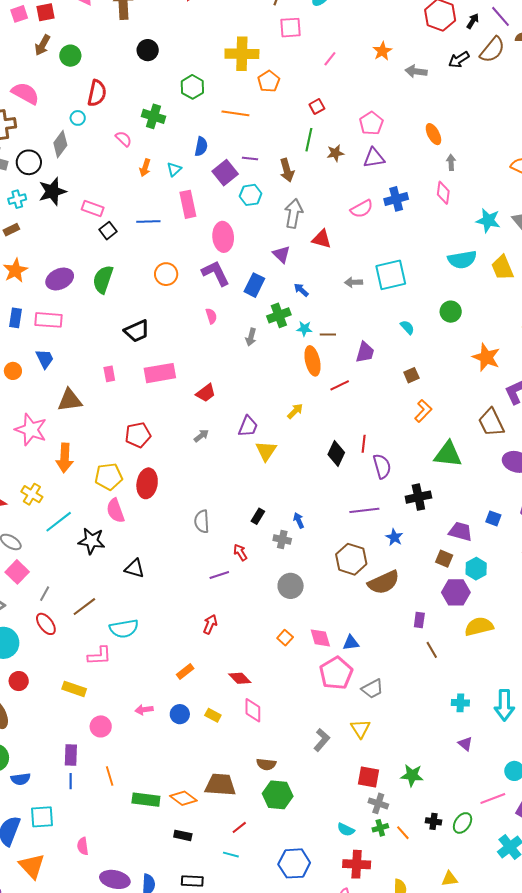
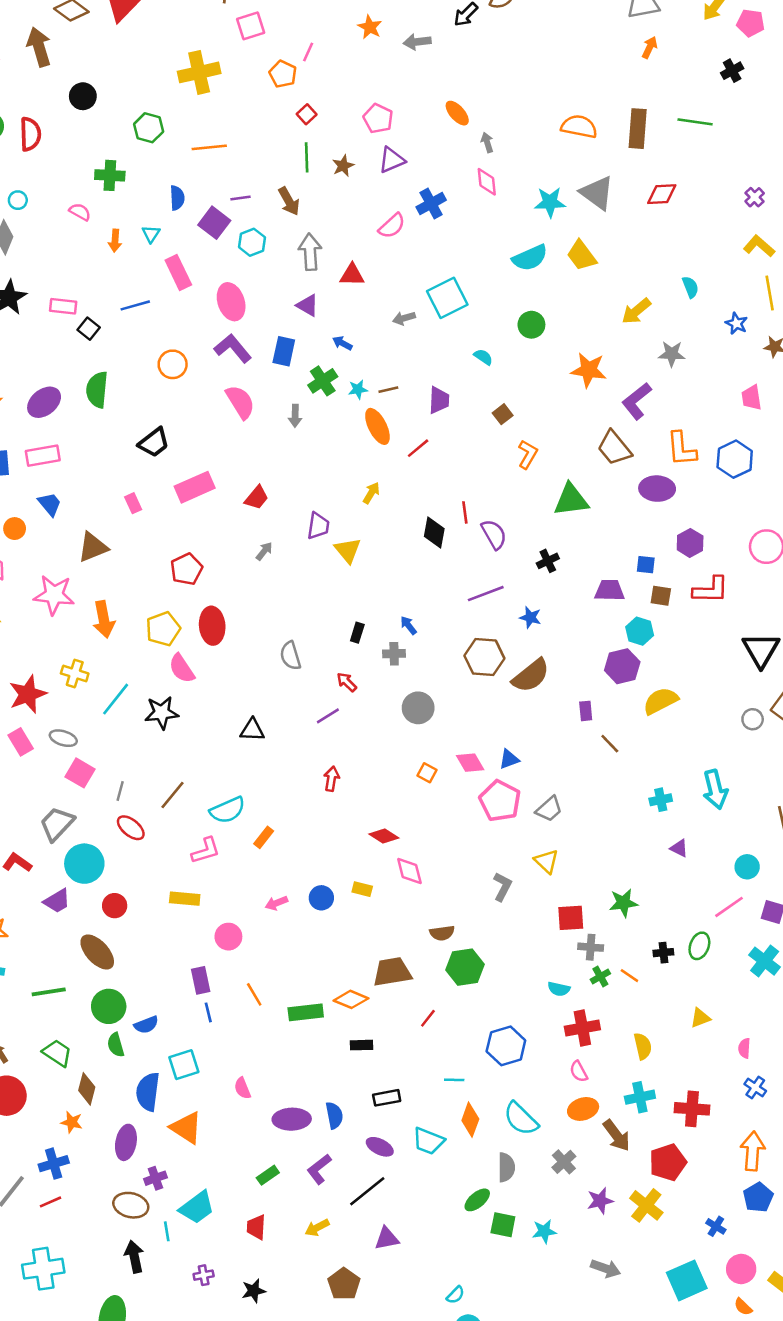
orange pentagon: (269, 81) -> (283, 74), moved
red semicircle: (97, 93) -> (30, 134), moved
pink semicircle: (211, 316) -> (240, 402), size x1.8
black cross: (418, 497) -> (548, 561), size x0.7
brown square: (444, 559) -> (661, 596), moved
black triangle: (134, 568) -> (252, 730), moved
orange rectangle: (185, 672) -> (264, 837), moved
cyan line: (231, 855) -> (454, 1080), moved

